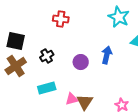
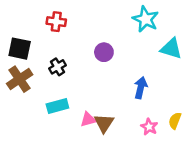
red cross: (61, 19) -> (56, 22), moved
blue arrow: (107, 55) -> (141, 88), moved
purple circle: (81, 62) -> (104, 52), moved

